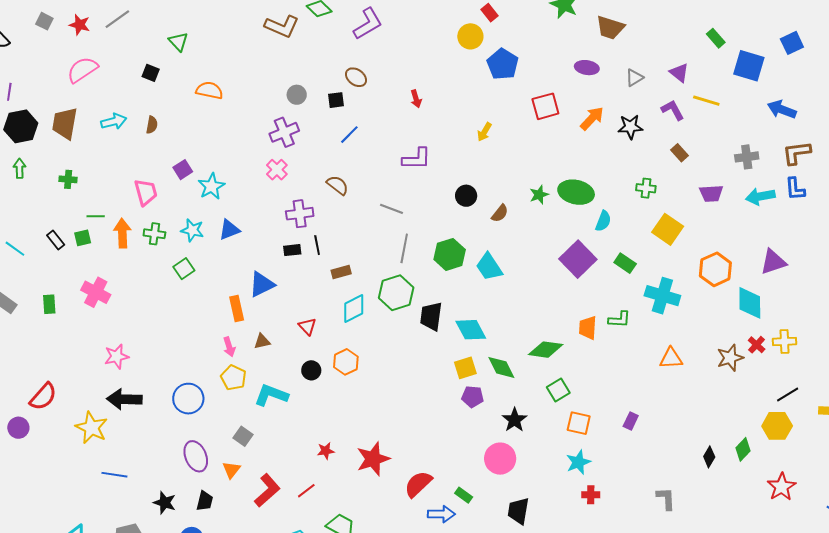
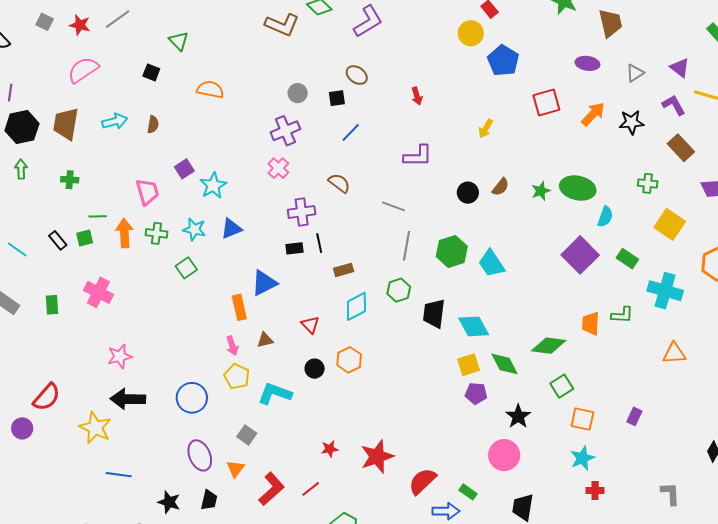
brown trapezoid: (610, 28) -> (610, 23), turned -120
brown rectangle: (679, 153) -> (681, 148), size x1.5
brown semicircle: (500, 213) -> (501, 187), moved
green hexagon: (396, 293) -> (399, 290), size x0.7

